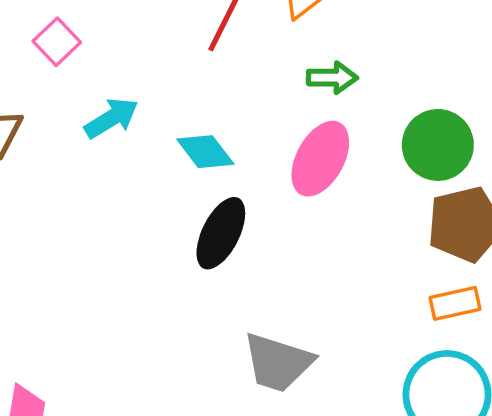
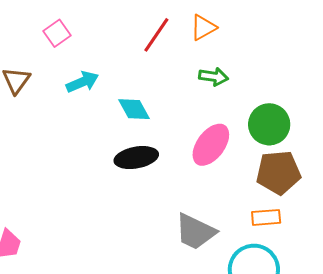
pink ellipse: (320, 159) -> (211, 145), moved
black ellipse: (221, 233) -> (136, 158), turned 45
gray trapezoid: (278, 362) -> (195, 232), moved

